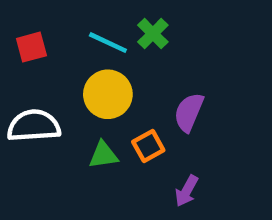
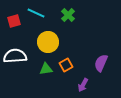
cyan line: (108, 43) -> (36, 13), moved
purple semicircle: (189, 112) -> (101, 63), moved

